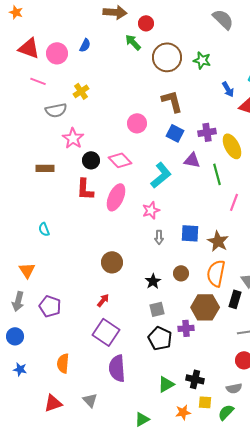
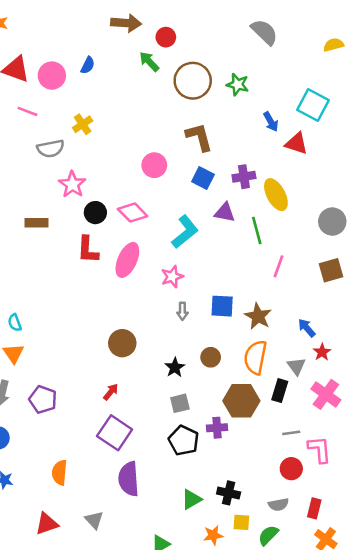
cyan semicircle: (44, 229) -> (15, 323), moved

